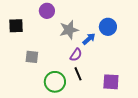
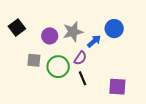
purple circle: (47, 11) -> (50, 36), moved
black square: (16, 26) -> (17, 27), turned -35
green circle: (55, 82) -> (58, 67), moved

